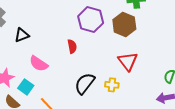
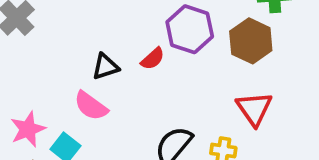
black triangle: (22, 35) -> (105, 67), moved
red semicircle: (72, 46) -> (153, 59), moved, turned 56

